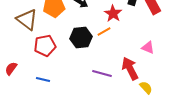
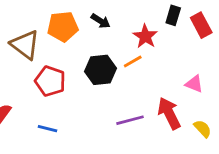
red pentagon: (45, 46) -> (50, 81), turned 30
purple line: (102, 74) -> (130, 120), turned -30
yellow semicircle: (146, 88) -> (203, 129), moved

